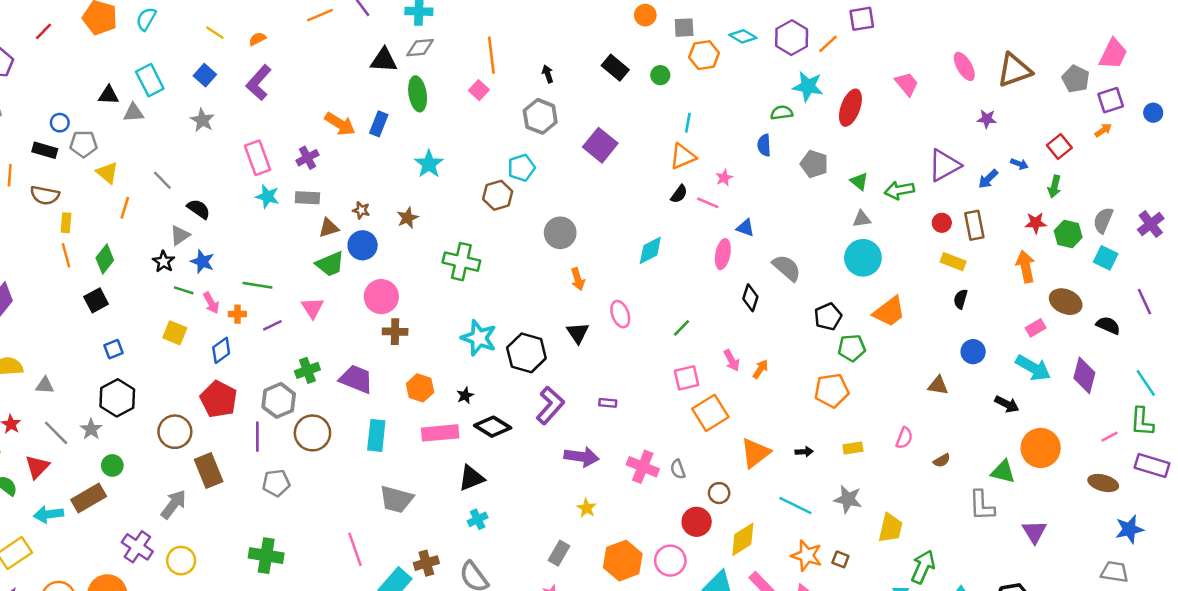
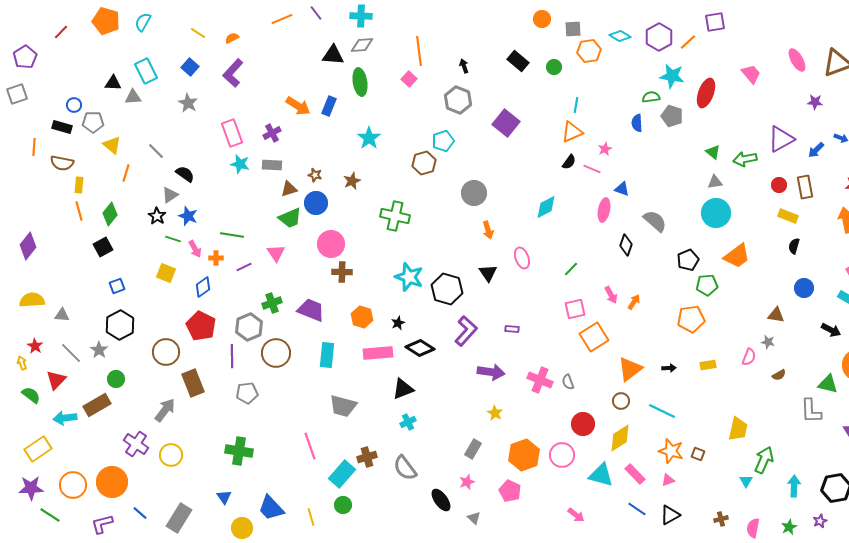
gray pentagon: (814, 164) -> (672, 116), moved
brown circle: (719, 493) -> (621, 401), moved
gray star: (848, 499) -> (768, 342), moved, size x0.6

